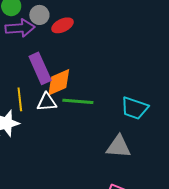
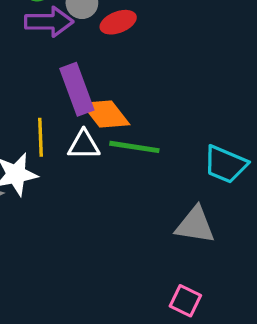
orange diamond: (59, 82) -> (106, 114), turned 72

